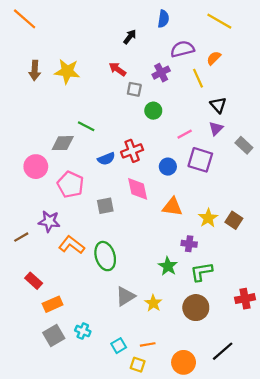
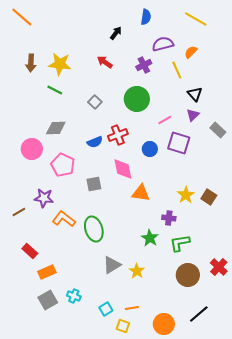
gray square: (134, 89) -> (95, 102), moved, turned 32
green circle: (153, 111) -> (137, 99), size x1.6
green line: (86, 126) -> (55, 90), moved
orange triangle: (172, 207) -> (141, 193), moved
red cross: (245, 299) -> (219, 267), turned -36
brown circle: (196, 308) -> (188, 275), moved

